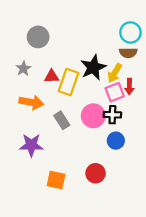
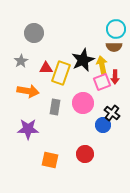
yellow arrow: (115, 73) -> (102, 65), turned 138
black cross: (112, 115) -> (112, 113), moved, turned 35
gray rectangle: (62, 120) -> (55, 107), turned 42

